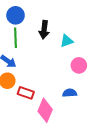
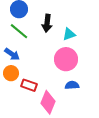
green line: (16, 38) -> (19, 31), turned -48
pink circle: (79, 65) -> (66, 59), moved, size x1.5

